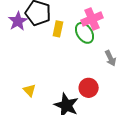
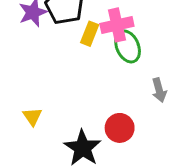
pink cross: (92, 19) -> (117, 25), moved

